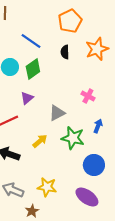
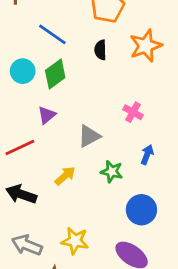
green star: (73, 138) -> (112, 172), size x0.7

